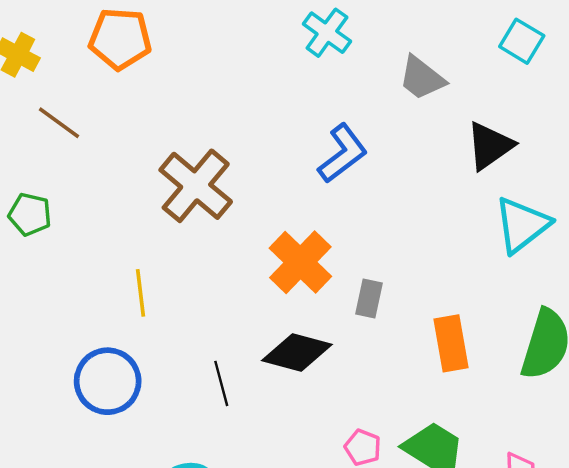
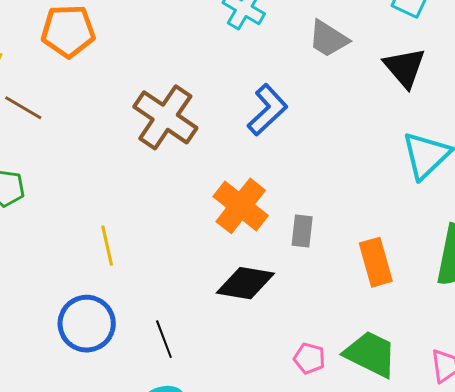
black triangle: (490, 146) -> (405, 68), moved, turned -30
brown cross: (196, 186) -> (165, 117), moved
black line: (221, 383) -> (164, 339), moved

